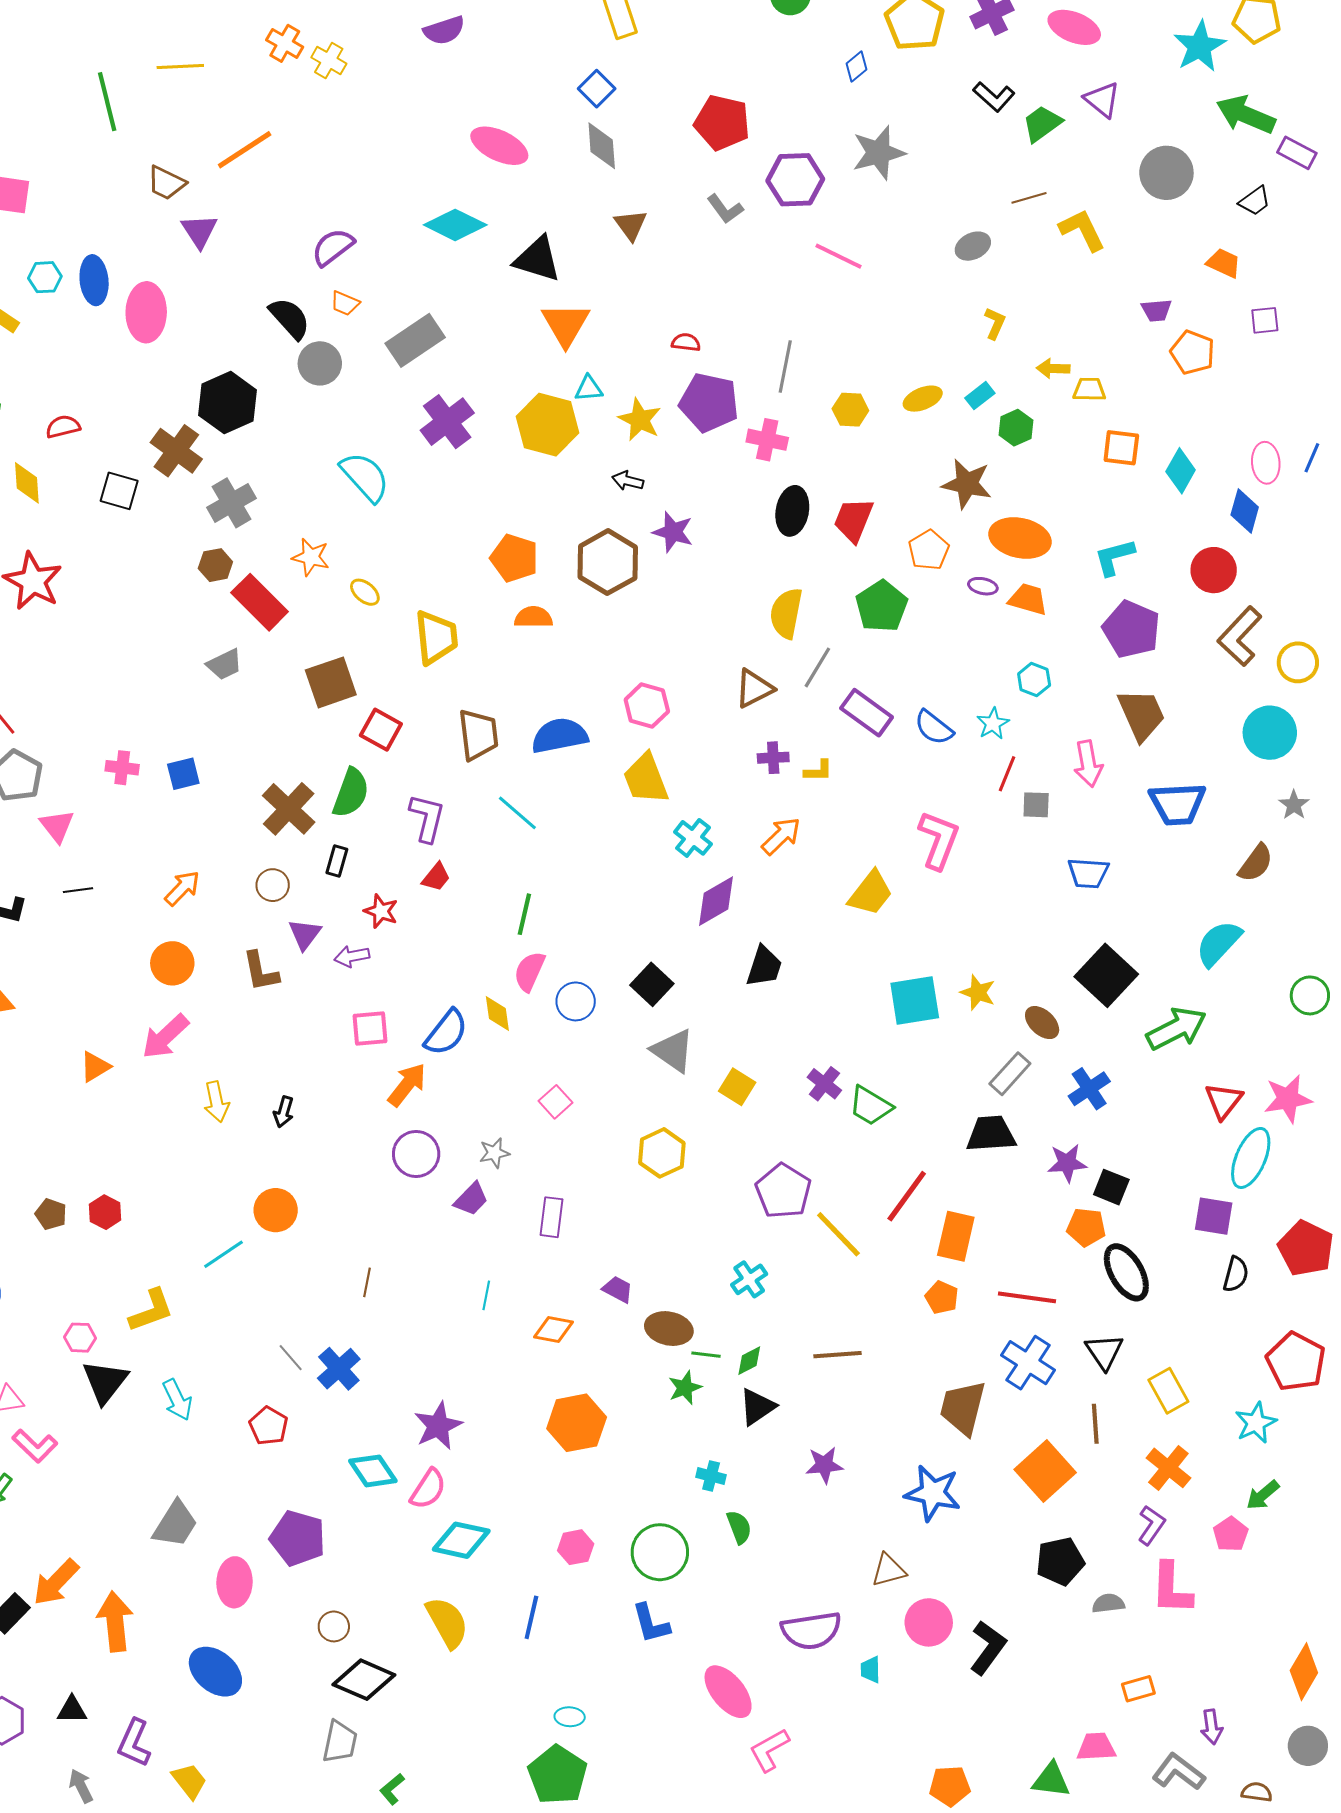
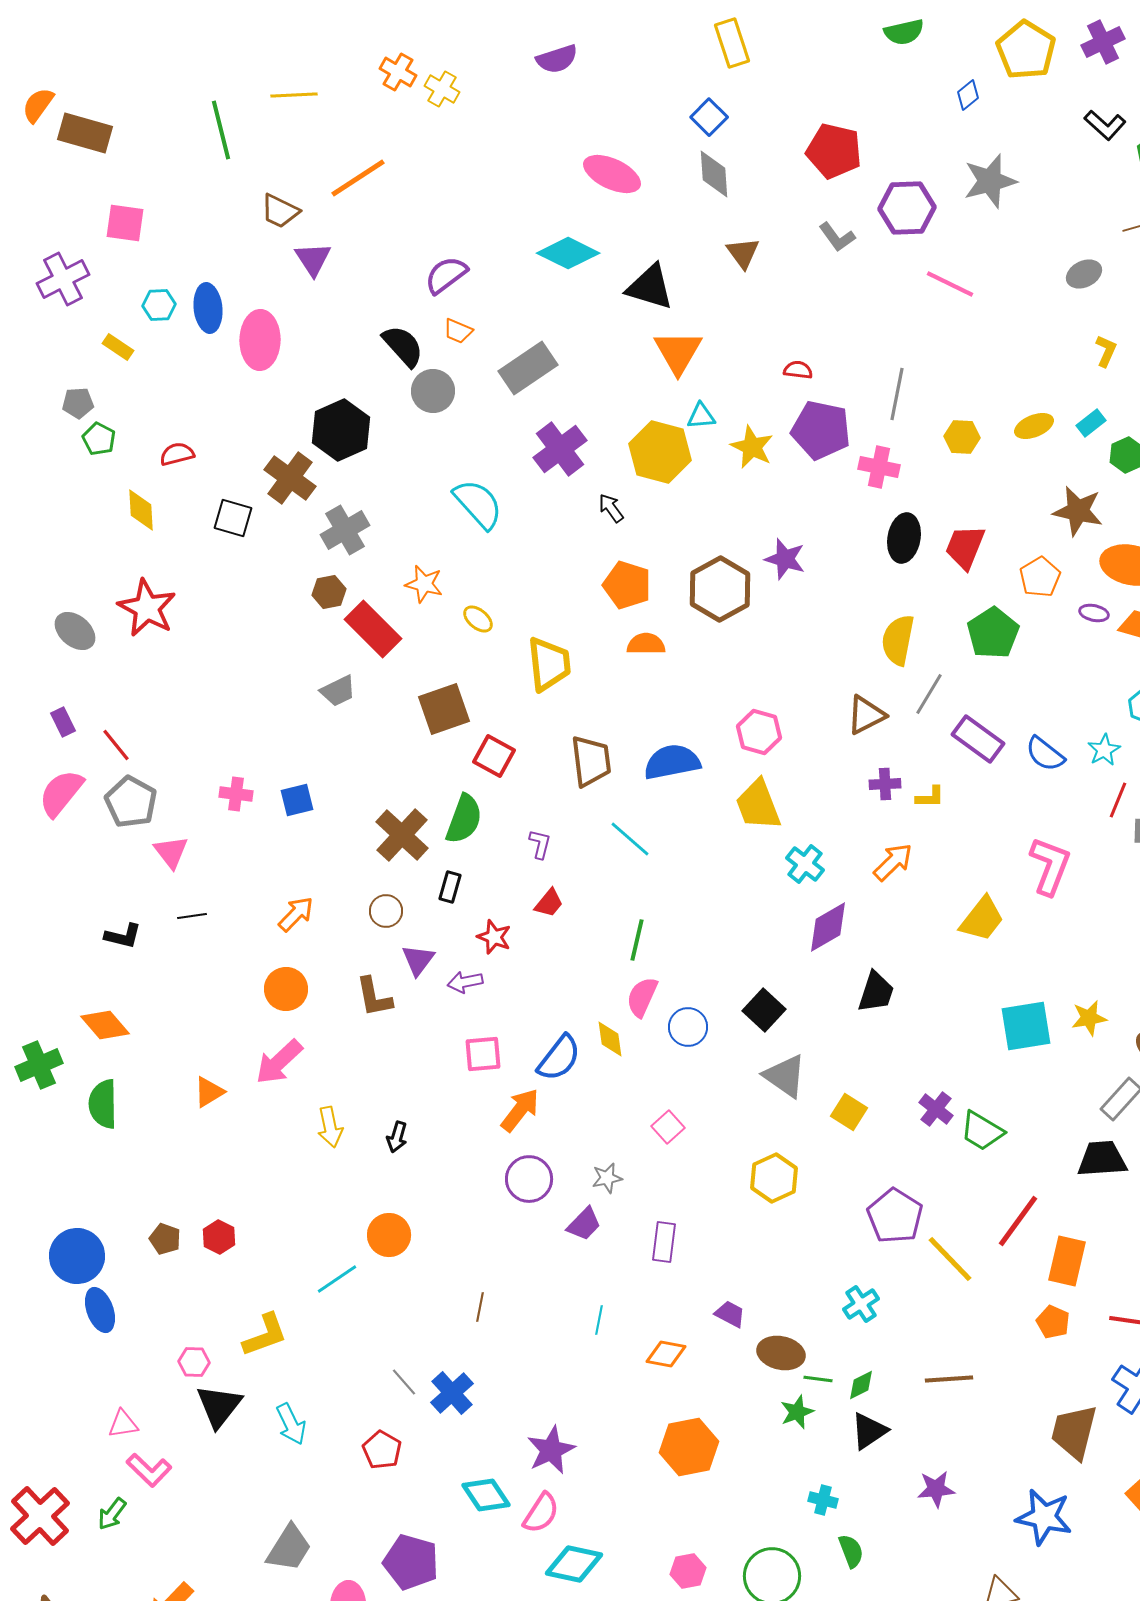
black arrow: (628, 481) -> (611, 508), moved, turned 40
purple L-shape: (427, 818) -> (540, 844), size x0.6
yellow star: (978, 992) -> (1089, 1018), turned -30

